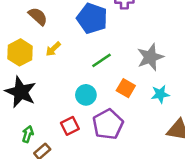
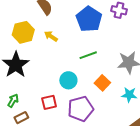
yellow arrow: (53, 49) -> (51, 36), turned 64

